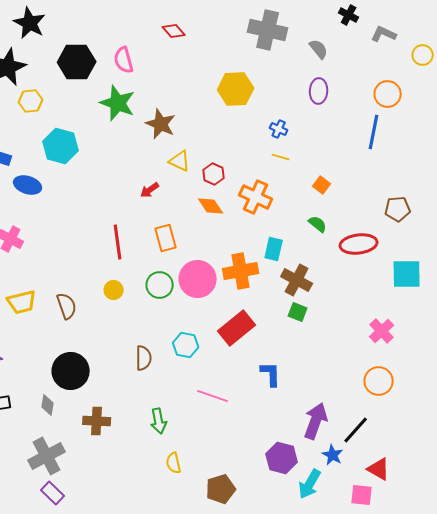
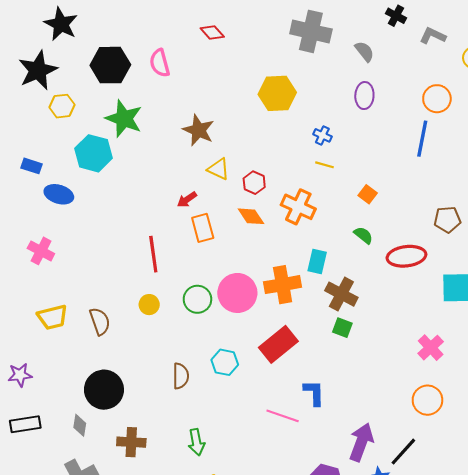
green star: (118, 103) -> (124, 119), moved
orange rectangle: (166, 238) -> (203, 228), moved
pink line: (213, 396) -> (283, 416), moved

